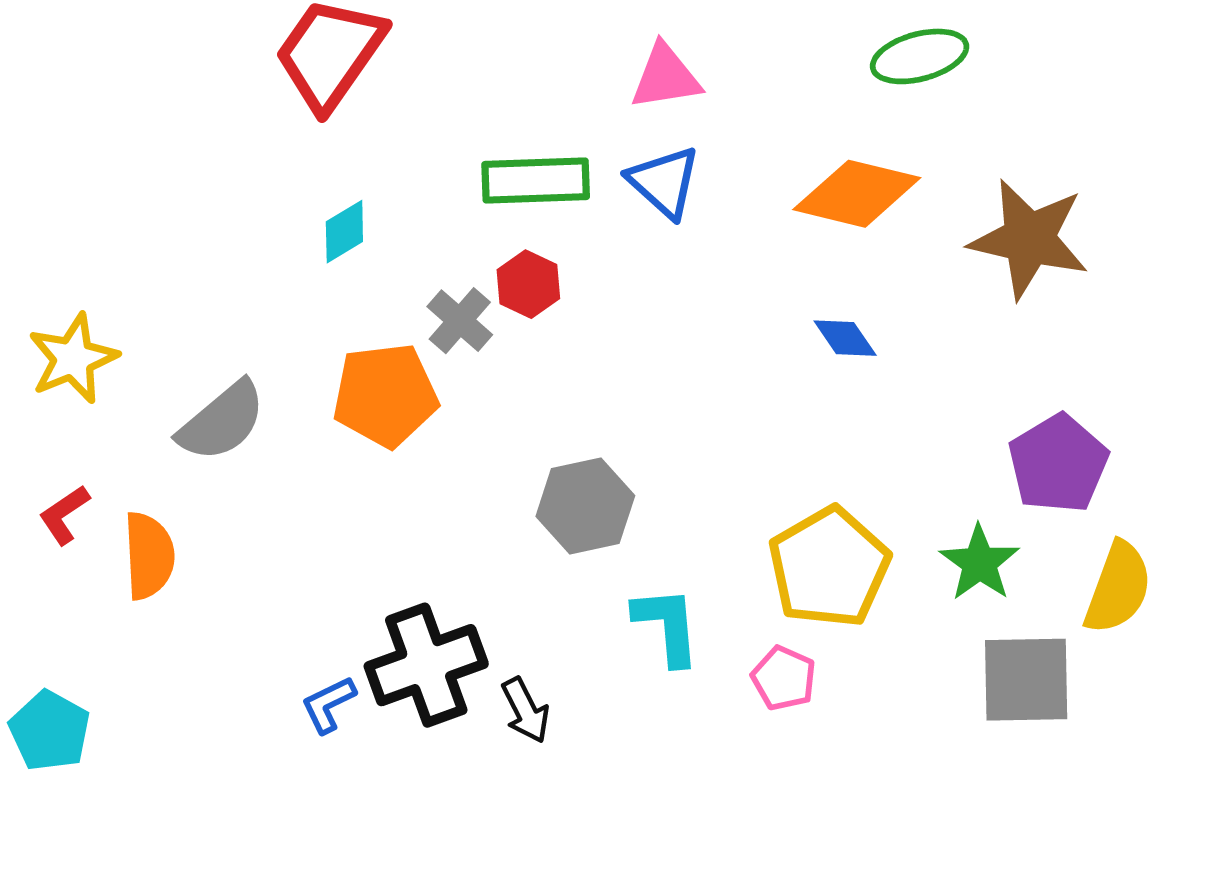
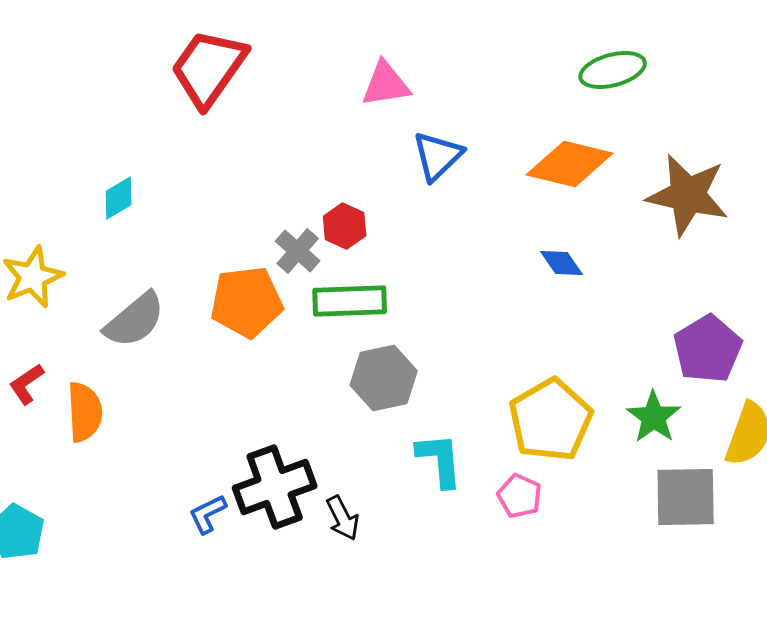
pink triangle: (666, 77) -> (386, 84), moved
green rectangle: (536, 181) -> (350, 301), moved
blue triangle: (664, 182) -> (438, 156), turned 34
cyan diamond: (344, 232) -> (119, 198), moved

